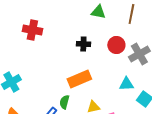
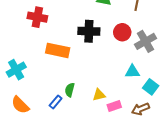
black cross: (83, 44) -> (89, 31), size x1.5
orange rectangle: (79, 79) -> (58, 50), moved, turned 35

